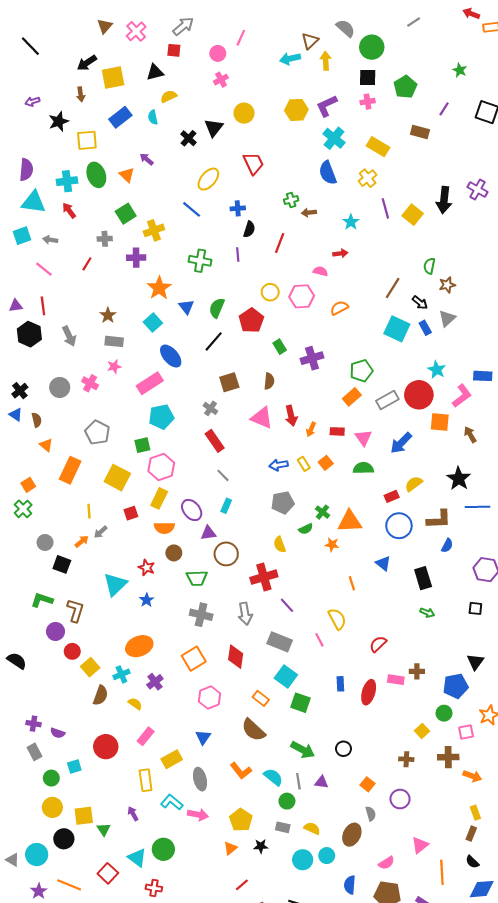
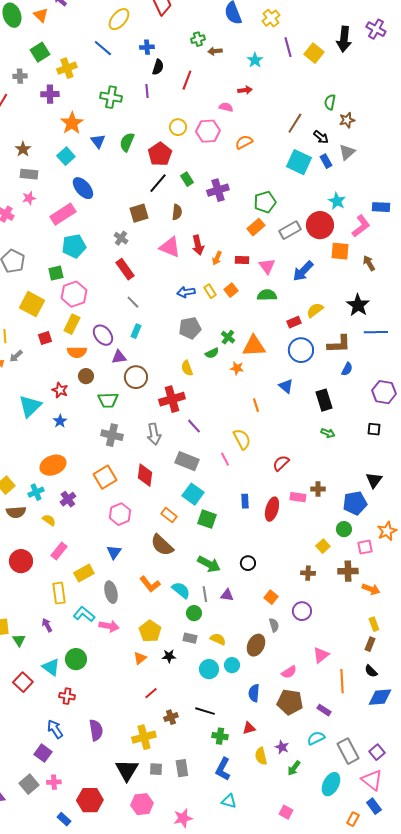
black line: (214, 341) -> (158, 183), moved
brown semicircle: (101, 695) -> (16, 512), turned 66

